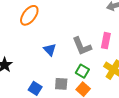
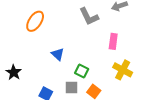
gray L-shape: (82, 46) -> (89, 17), moved
green square: (82, 71) -> (82, 71), moved

